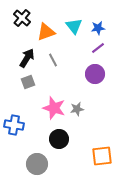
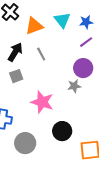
gray star: (77, 109) -> (74, 86), moved
black circle: (59, 139) -> (62, 131), moved
gray circle: (37, 164) -> (25, 143), moved

